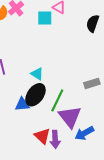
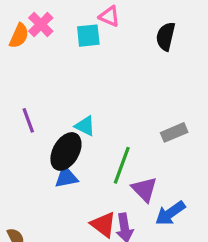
black ellipse: (35, 95) -> (66, 151), moved
purple triangle: (70, 117) -> (144, 189), size x0.7

